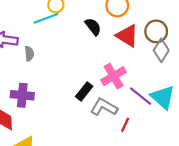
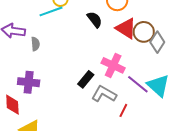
brown circle: (156, 31) -> (144, 32), moved
pink cross: (114, 76) -> (113, 65), turned -35

